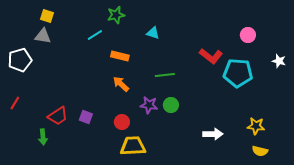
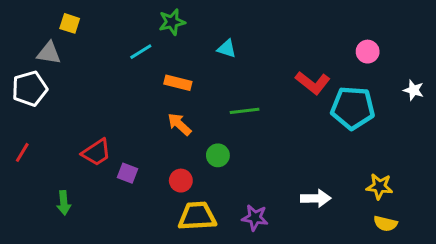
gray triangle: (43, 36) -> (49, 53), moved
purple star: (149, 105) -> (255, 218), moved
green circle: (171, 105) -> (218, 155), moved
red trapezoid: (58, 116) -> (96, 152), moved

